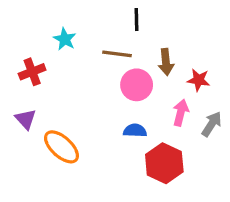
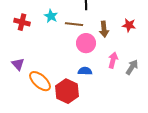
cyan star: (65, 39) -> (51, 16), moved
red cross: (32, 72) -> (22, 22), moved, turned 35
red star: (199, 80) -> (129, 25), moved
red hexagon: (164, 163) -> (67, 91), moved

